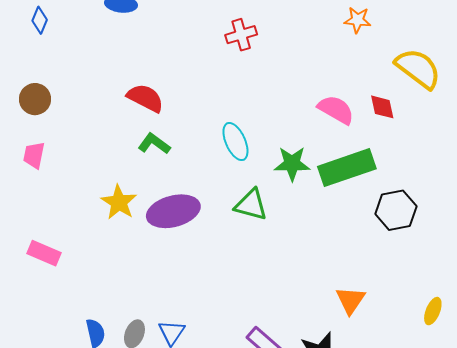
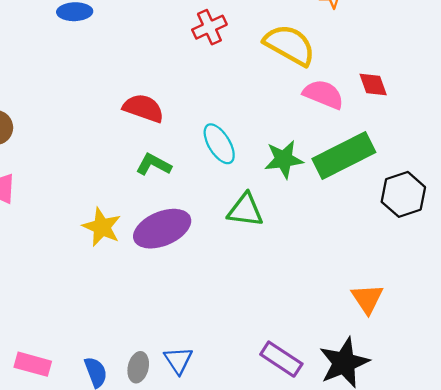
yellow semicircle: (418, 68) -> (290, 45), moved
red semicircle: (145, 98) -> (143, 108), moved
green L-shape: (154, 144) -> (154, 164), moved
pink rectangle: (44, 253) -> (33, 364), moved

